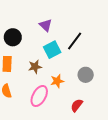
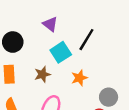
gray circle: (86, 75) -> (109, 97), moved
orange star: (57, 81) -> (79, 78), moved

